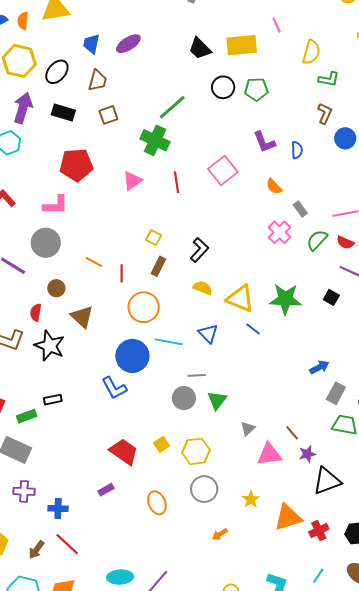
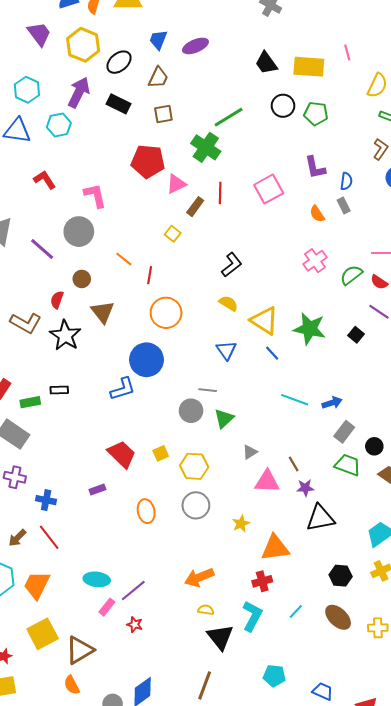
red pentagon: (76, 165) -> (148, 161), moved
pink L-shape: (56, 205) -> (95, 195), turned -112
gray rectangle: (300, 209) -> (344, 206), moved
yellow square: (154, 238) -> (173, 234), moved
brown rectangle: (158, 266) -> (195, 207), moved
cyan line: (169, 342) -> (295, 400), moved
blue L-shape: (114, 388) -> (123, 389), turned -88
red cross: (319, 531) -> (262, 581), moved
orange arrow: (220, 534) -> (199, 577), moved, size x1.8

